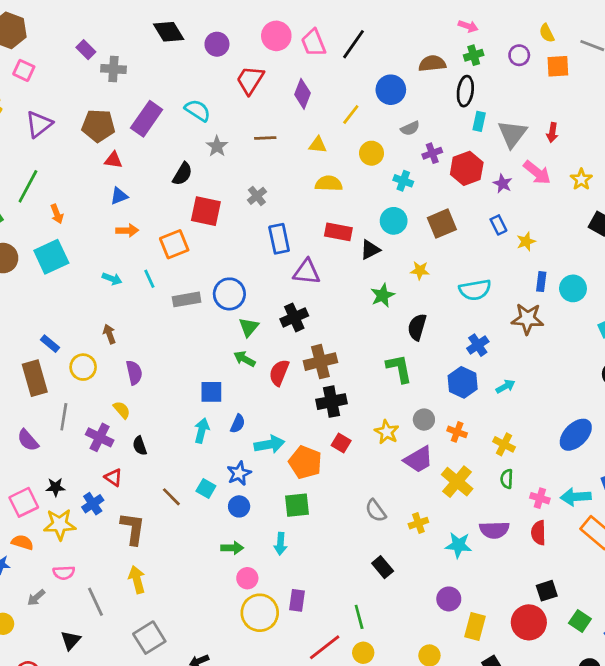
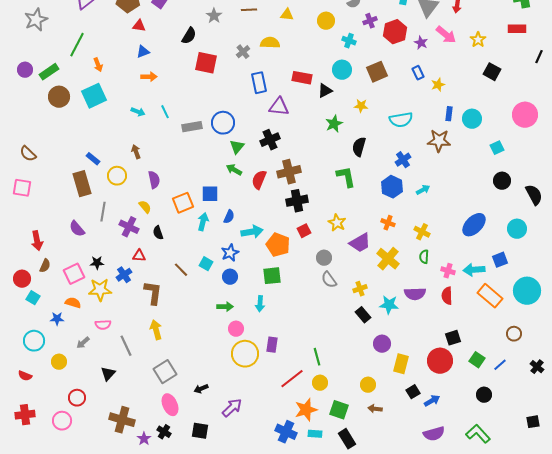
yellow semicircle: (329, 184) -> (270, 43), moved
orange square: (174, 244) -> (183, 203), moved
gray circle: (424, 420) -> (324, 258), moved
red square: (341, 443) -> (304, 231), turned 32
red triangle: (113, 477) -> (139, 256), turned -32
black rectangle: (383, 567) -> (363, 315), moved

